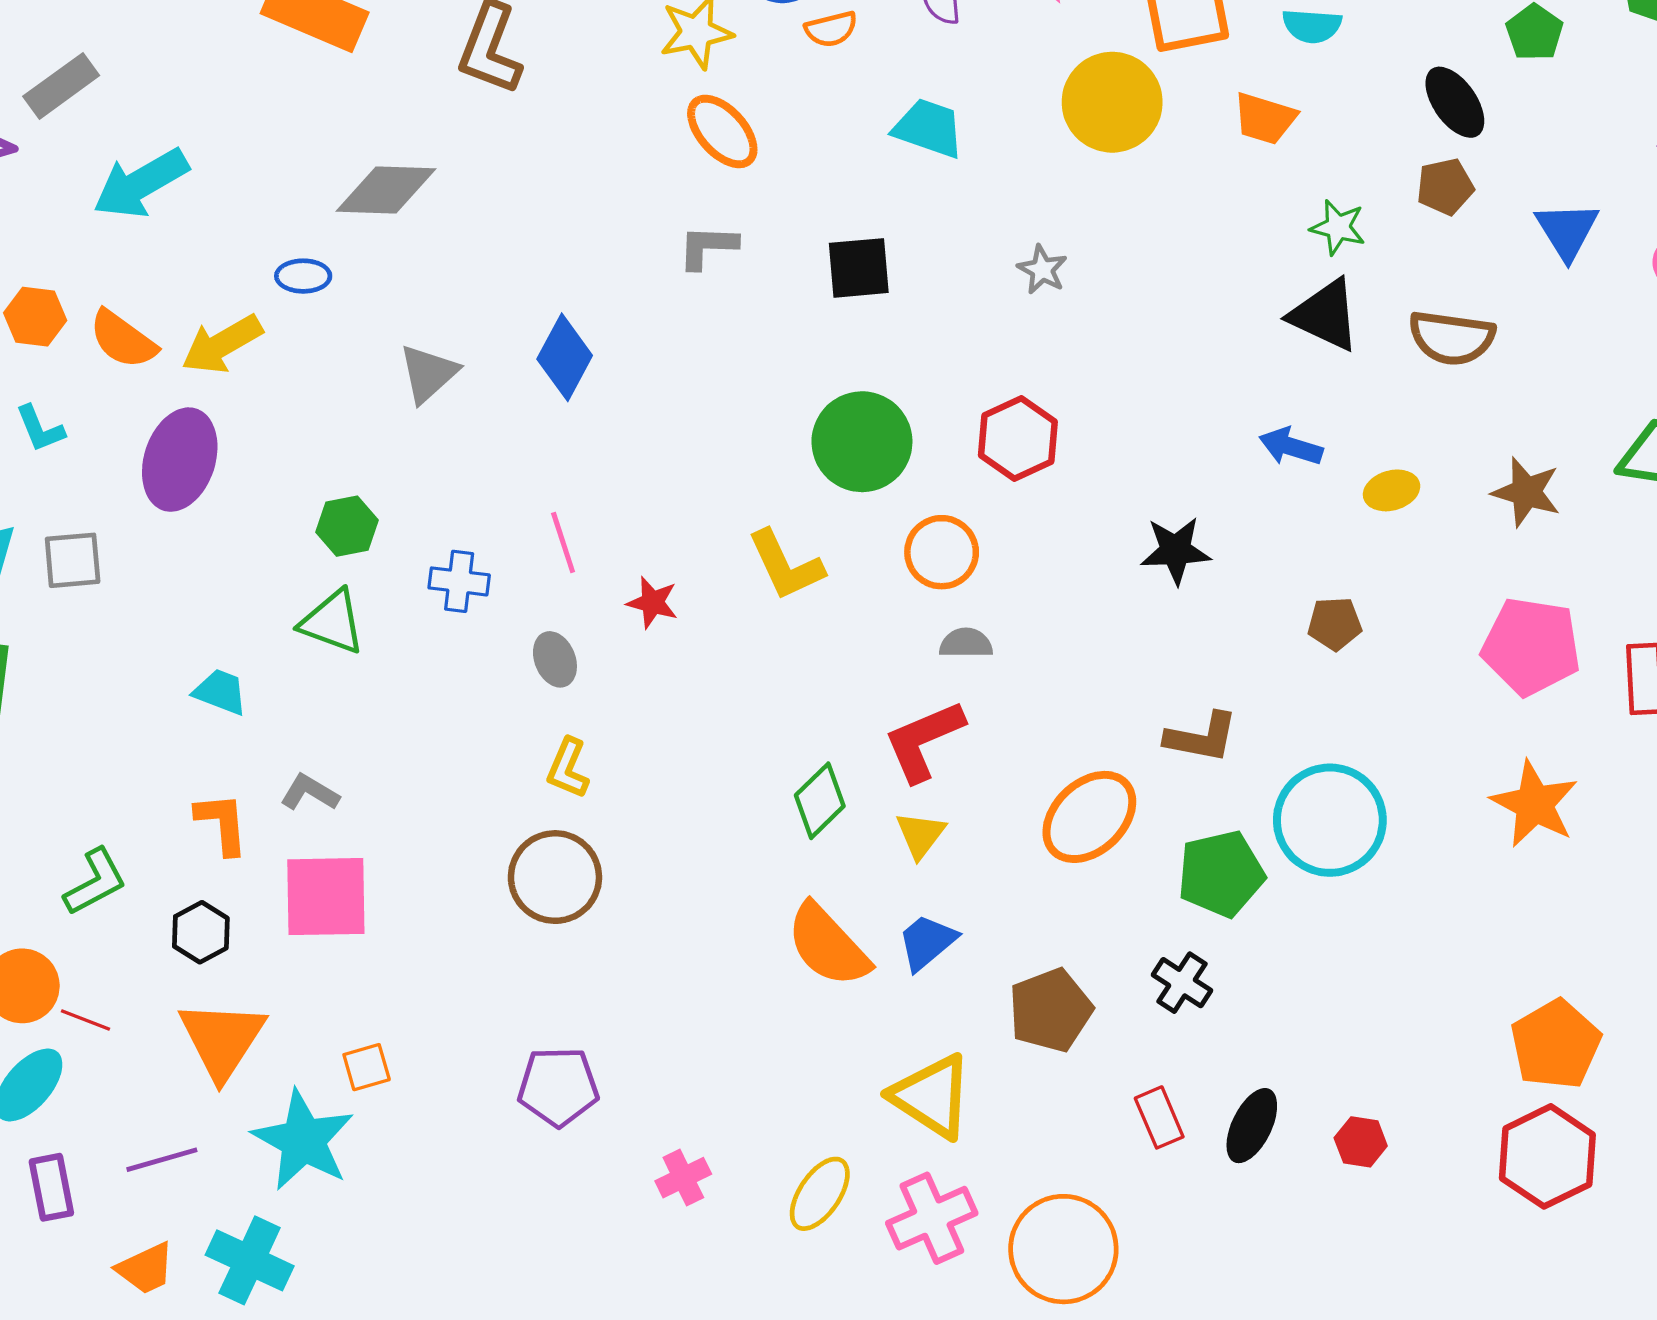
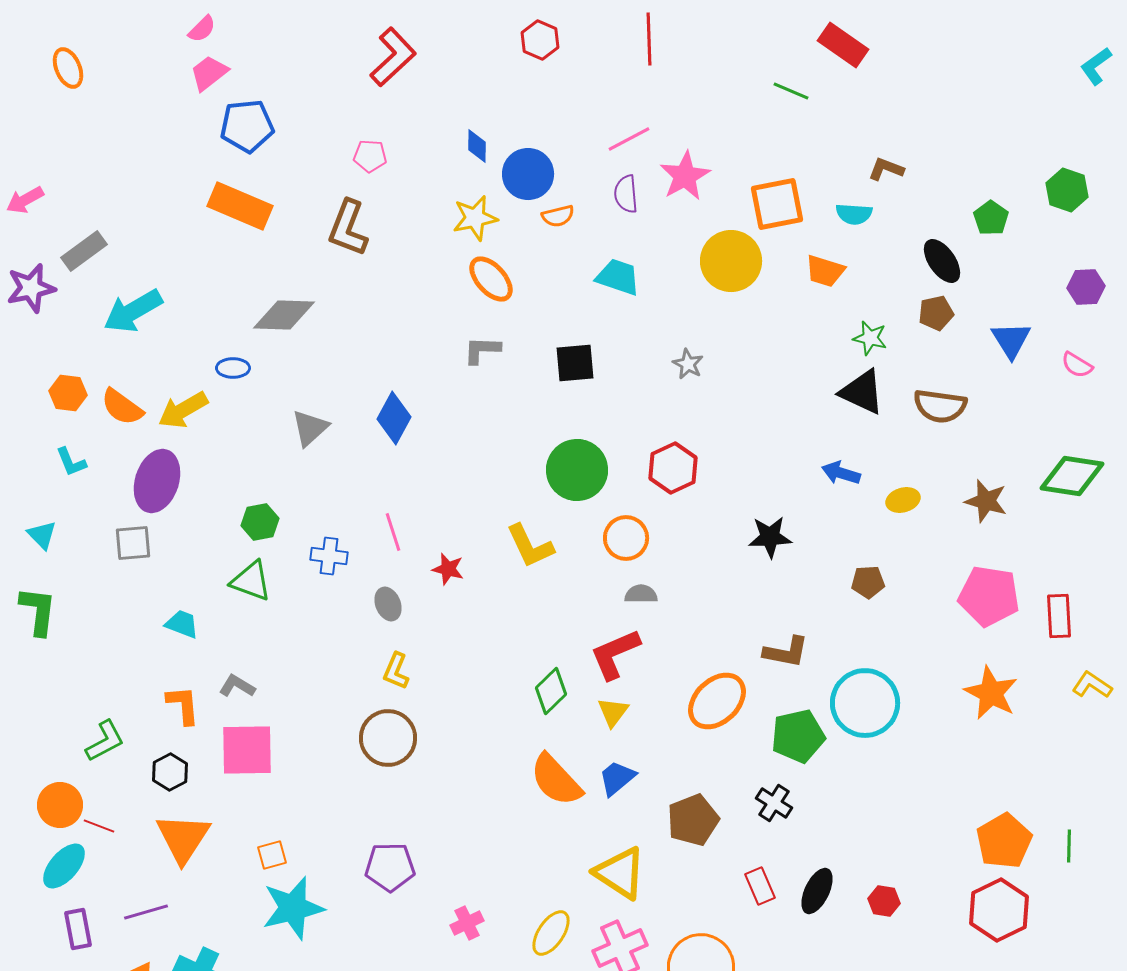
gray square: (73, 560) -> (133, 543), moved
cyan star: (303, 1140) -> (293, 908), moved, turned 30

